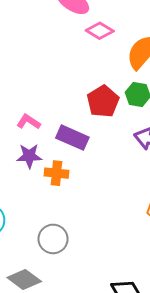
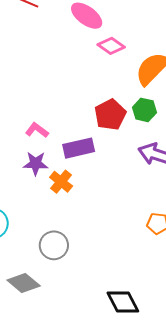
purple rectangle: (72, 138) -> (79, 148), turned -40
orange cross: (56, 173) -> (61, 182), turned 30

